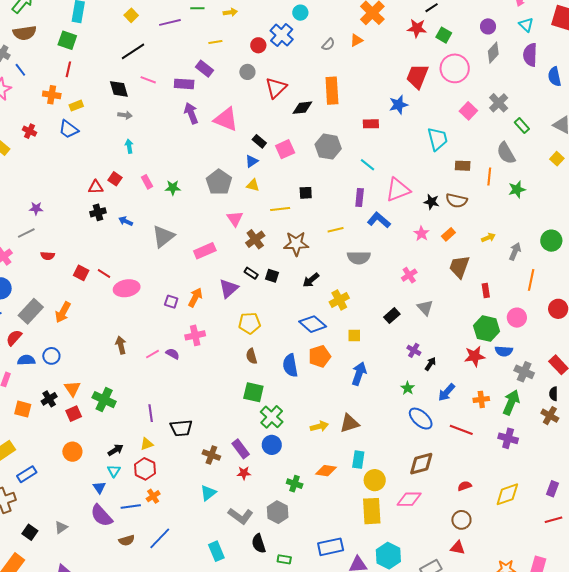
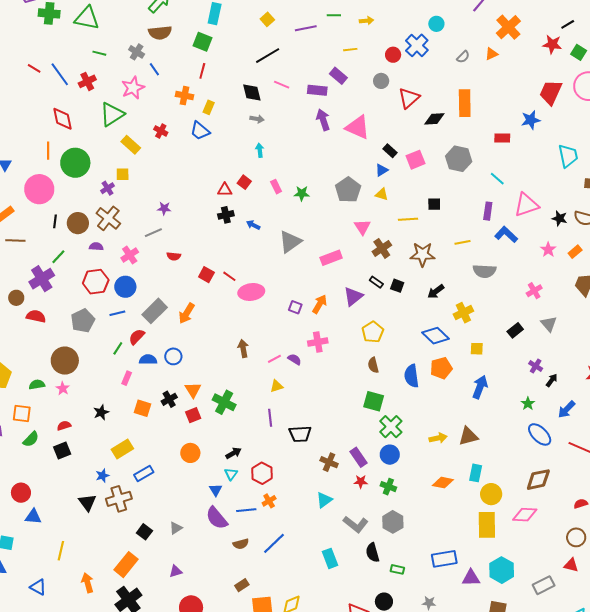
yellow rectangle: (76, 106) -> (209, 107), turned -48
yellow pentagon: (250, 323) -> (373, 332), turned -30
yellow triangle: (147, 444) -> (276, 386), moved
green cross: (295, 484) -> (388, 487), moved

